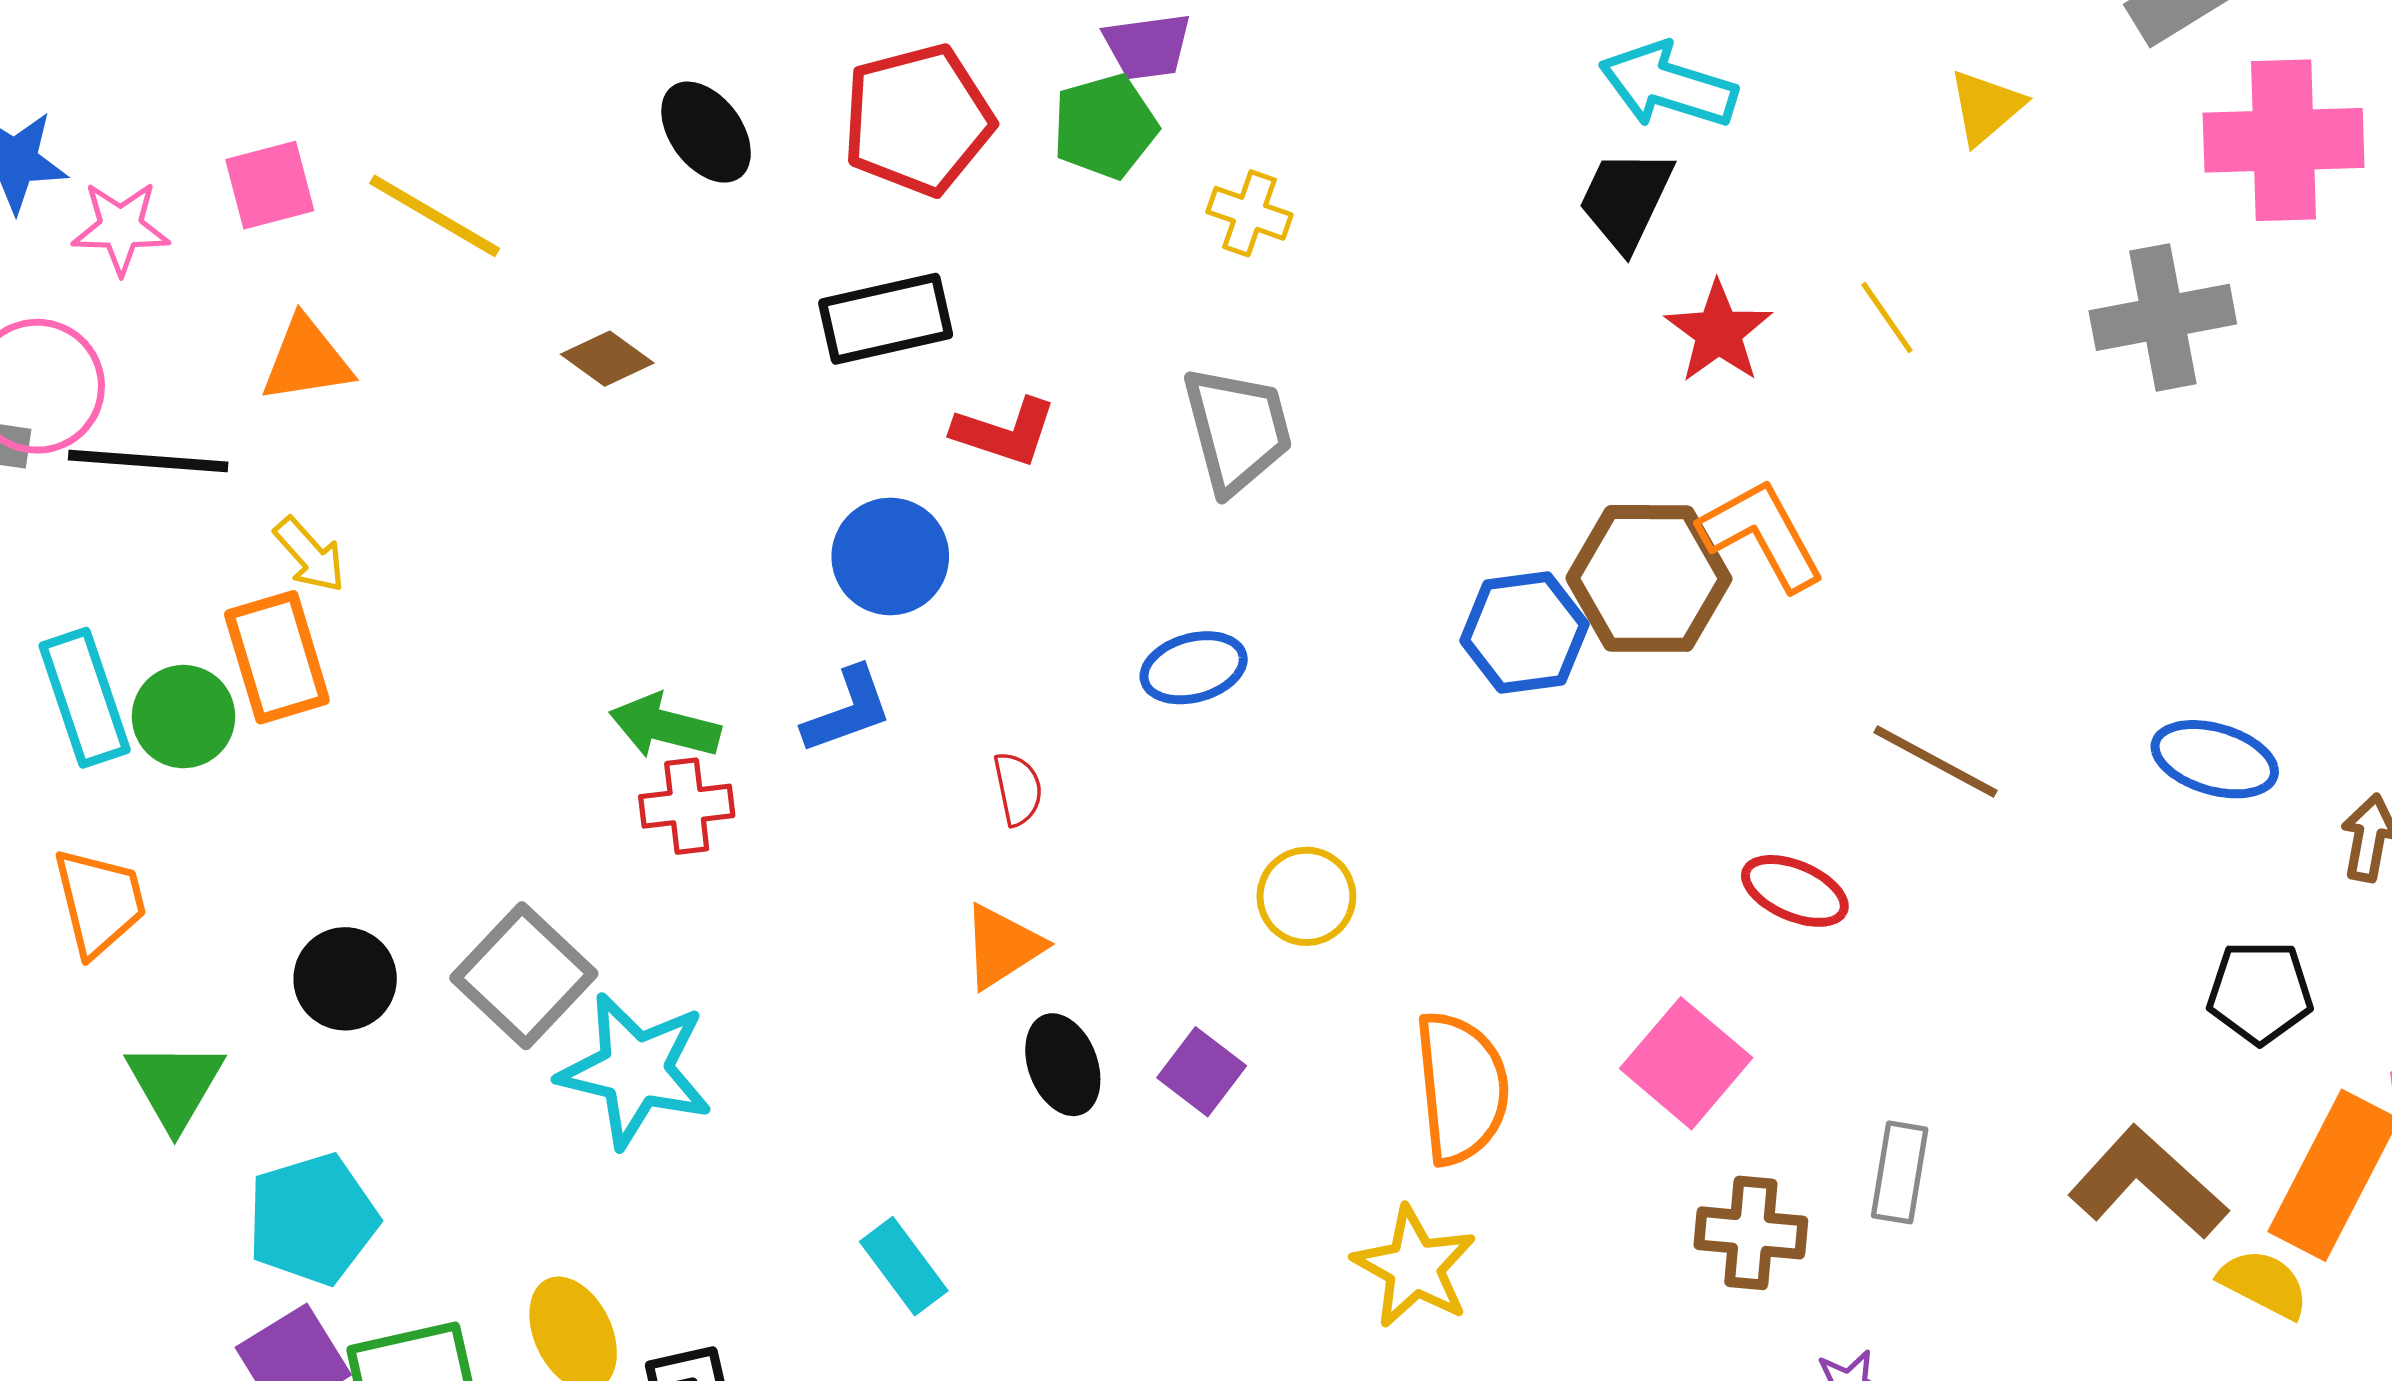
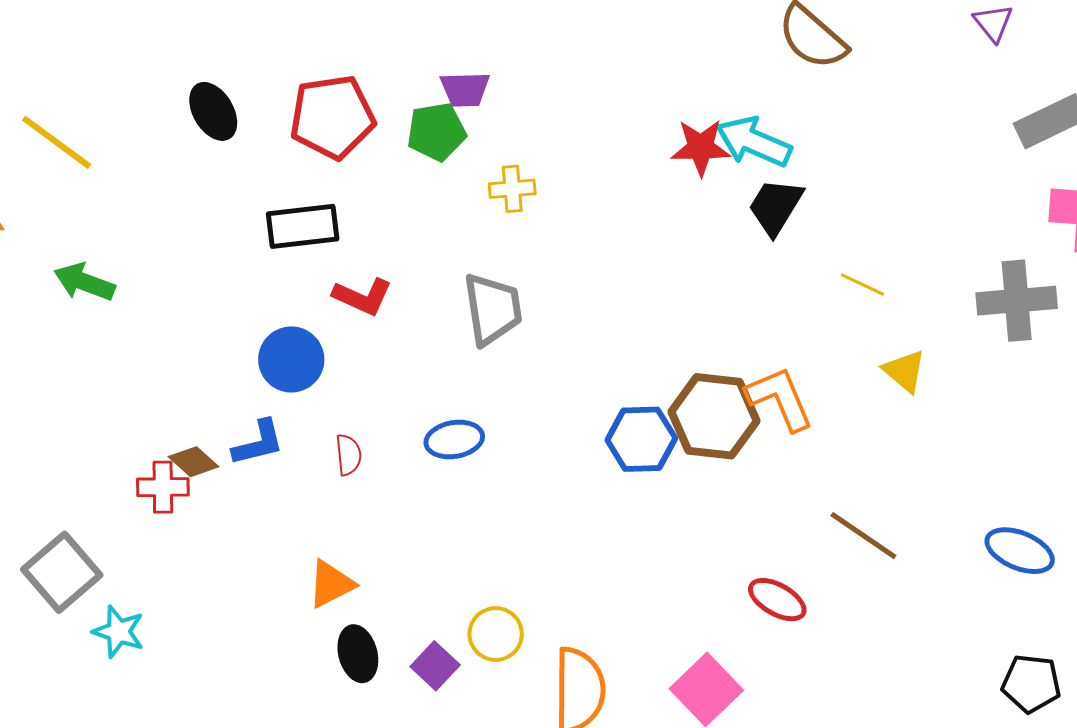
yellow triangle: (1986, 107) -> (904, 371), moved, turned -45
black trapezoid: (1626, 200) -> (775, 207), moved
yellow cross: (1249, 213) -> (512, 189), turned -30
yellow line: (1887, 318) -> (862, 285), turned -36
red star: (1718, 332) -> (701, 147), moved, turned 30
brown diamond: (607, 359) -> (194, 462), moved
green arrow: (665, 726) -> (84, 282), moved
red semicircle: (1018, 789) -> (348, 455), moved
yellow circle: (1306, 896) -> (496, 634), moved
cyan star: (635, 1070) -> (119, 632), size x0.6

